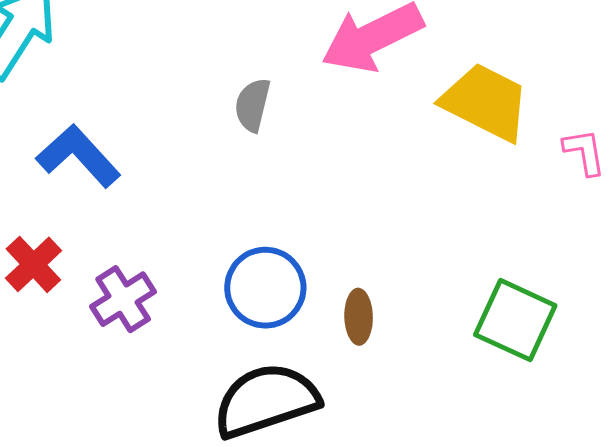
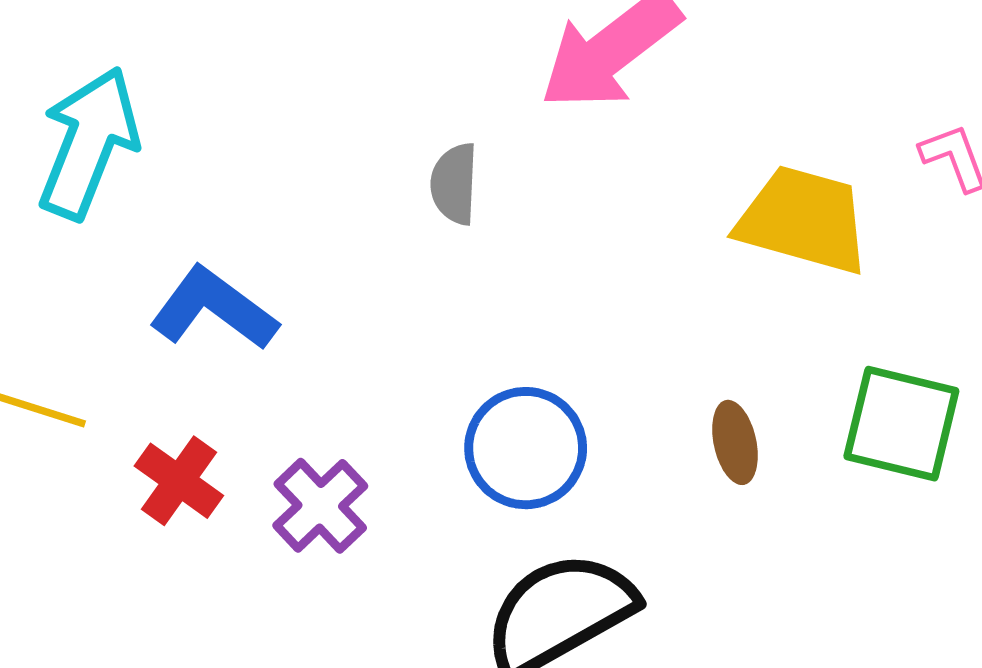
yellow trapezoid: (485, 102) -> (803, 220), moved
brown ellipse: (359, 317) -> (735, 442), moved

